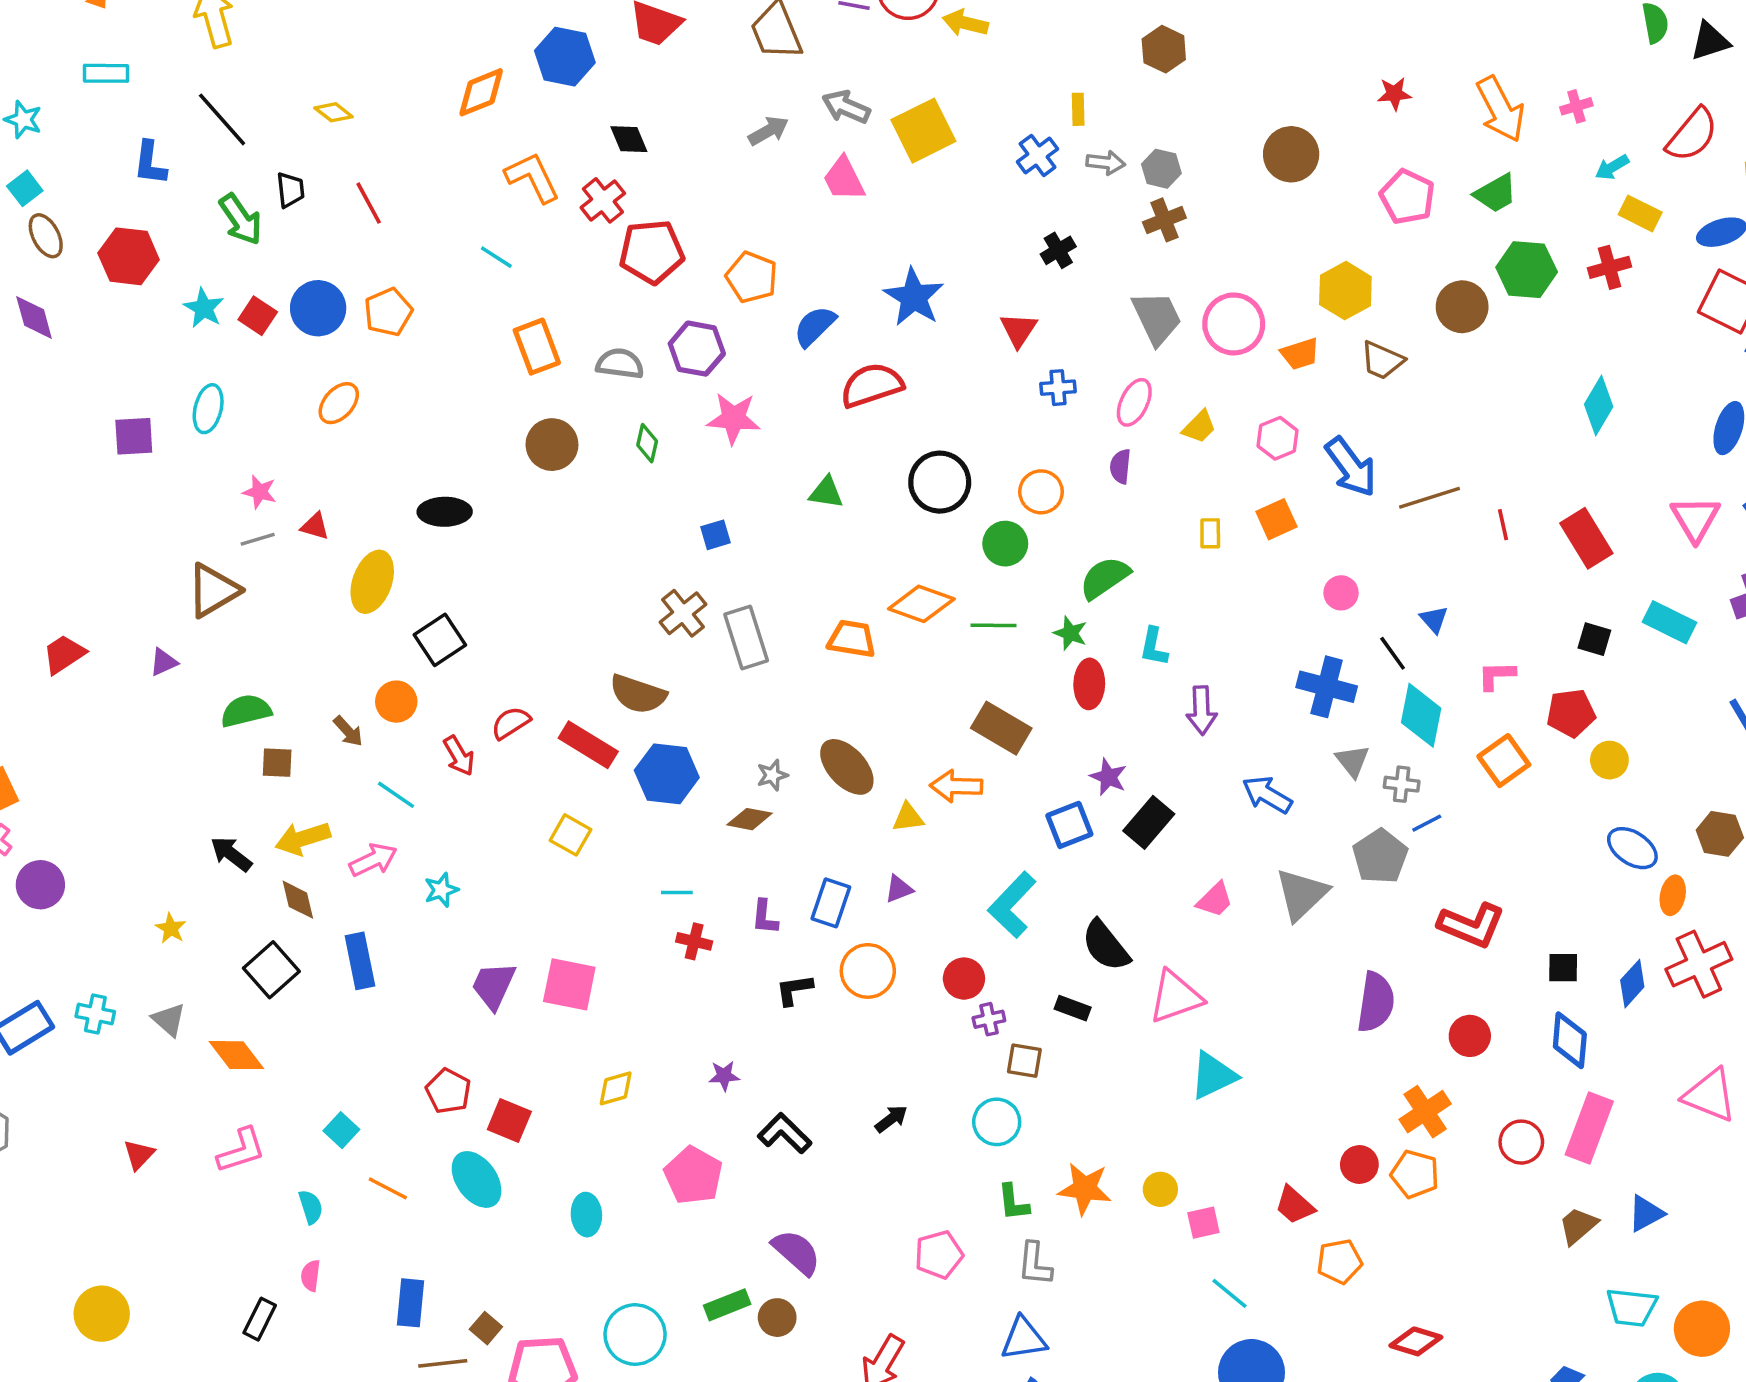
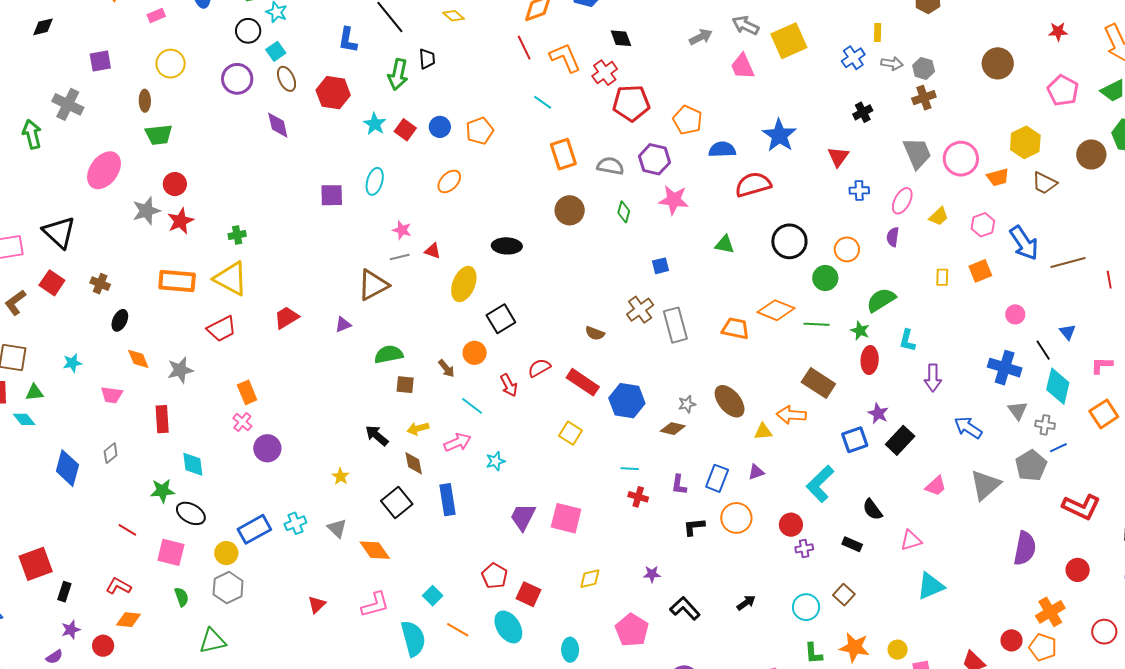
red line: (369, 203) -> (524, 48), moved
green arrow: (241, 219) -> (398, 74), turned 44
blue circle: (318, 308) -> (440, 127), size x0.7
blue semicircle: (815, 326) -> (722, 149), turned 40
brown semicircle: (638, 694) -> (595, 333), moved, size x0.6
yellow arrow: (303, 838) -> (418, 428), size x0.7
black semicircle: (1106, 946) -> (872, 509), size x0.7
pink triangle: (1175, 997) -> (911, 540), size x0.7
cyan cross: (95, 1014) -> (295, 523), turned -35
brown square: (1024, 1061) -> (844, 595), moved, turned 30
cyan semicircle: (311, 1207) -> (413, 638), size x1.8

